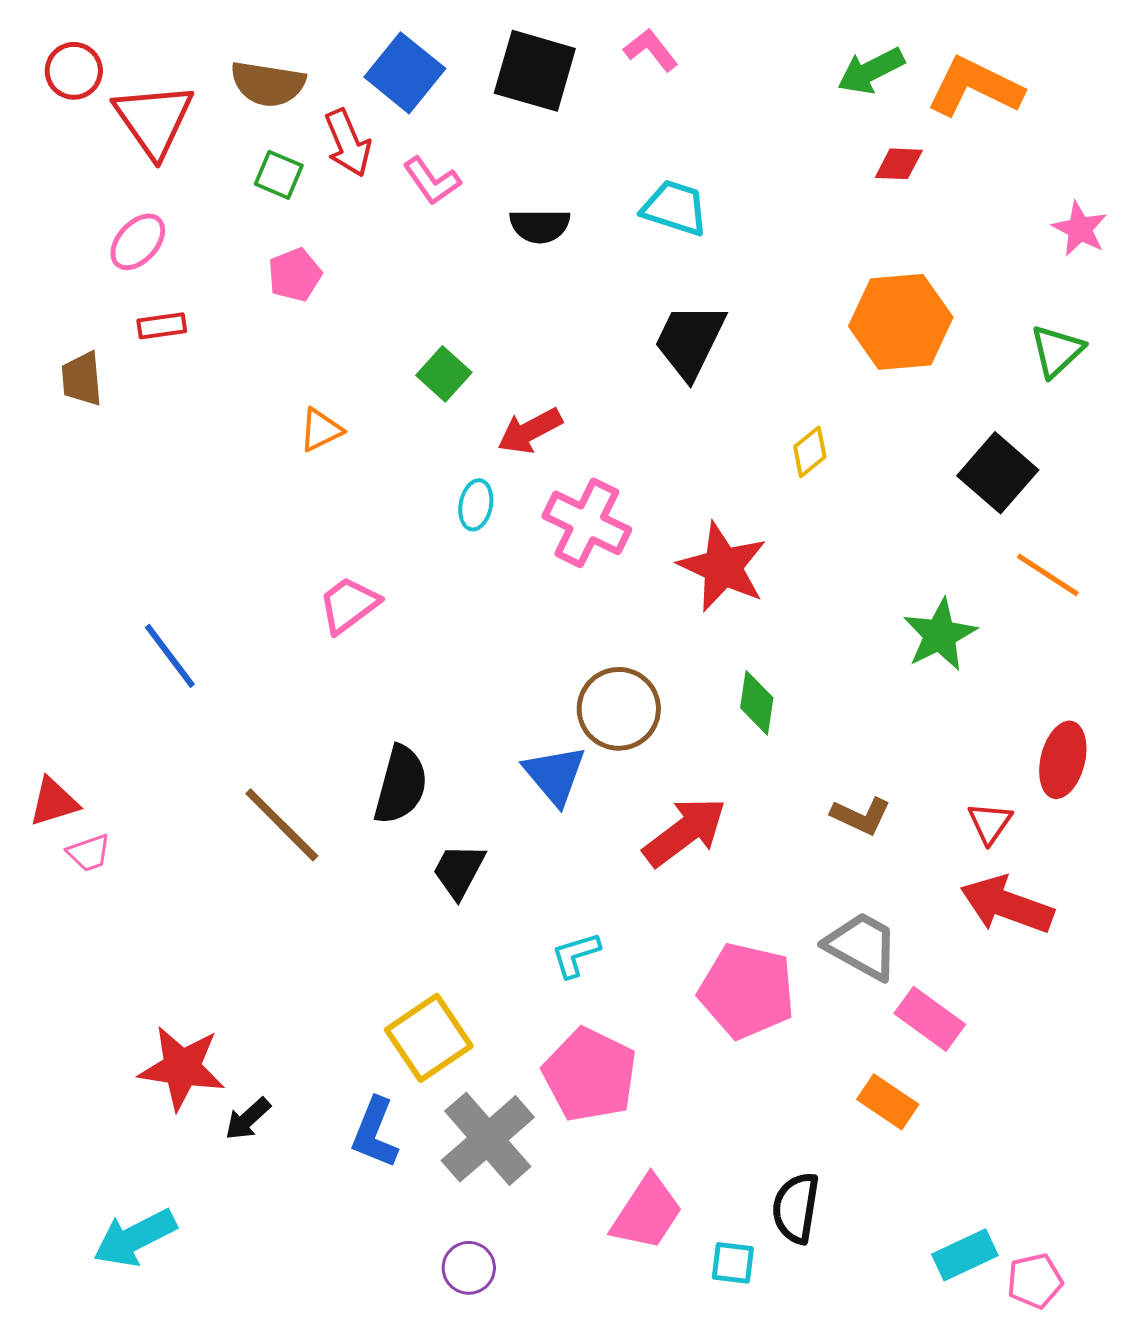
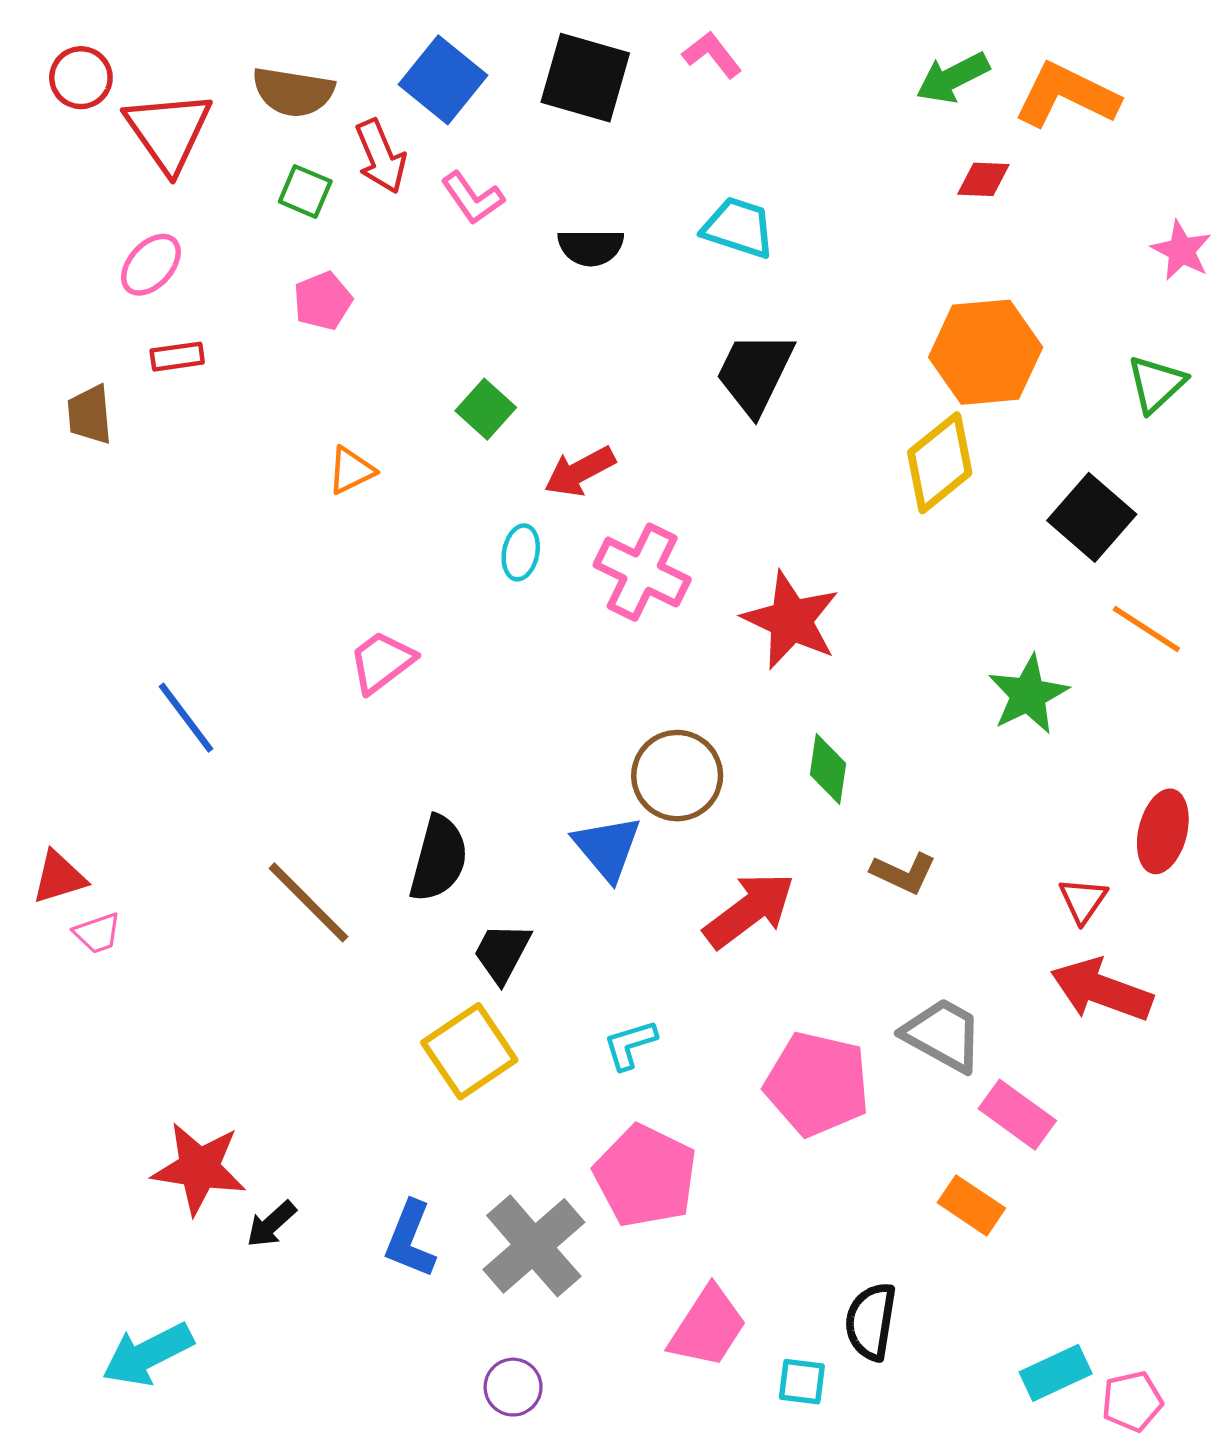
yellow diamond: (810, 452) -> (940, 463), moved, size x1.8
brown L-shape: (861, 816) -> (904, 873), moved
yellow square: (429, 1038) -> (469, 1051), moved

